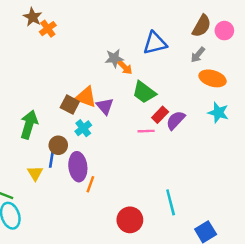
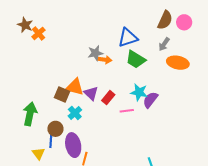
orange arrow: (125, 67) -> (105, 60), turned -32
green trapezoid: (144, 92) -> (136, 59), moved
cyan star: (218, 113) -> (139, 92), moved
red rectangle: (160, 115) -> (108, 98), moved

